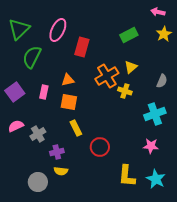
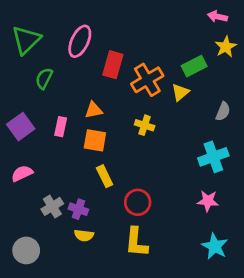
green rectangle: (129, 35) -> (194, 66), moved
green semicircle: (32, 57) -> (44, 78), size x0.7
orange cross: (107, 76) -> (147, 80), moved
yellow cross: (125, 91) -> (145, 125), moved
gray cross: (38, 134) -> (52, 206), moved
purple cross: (57, 152) -> (78, 209), turned 32
yellow L-shape: (127, 176) -> (136, 242), moved
gray circle: (38, 182) -> (26, 250), moved

